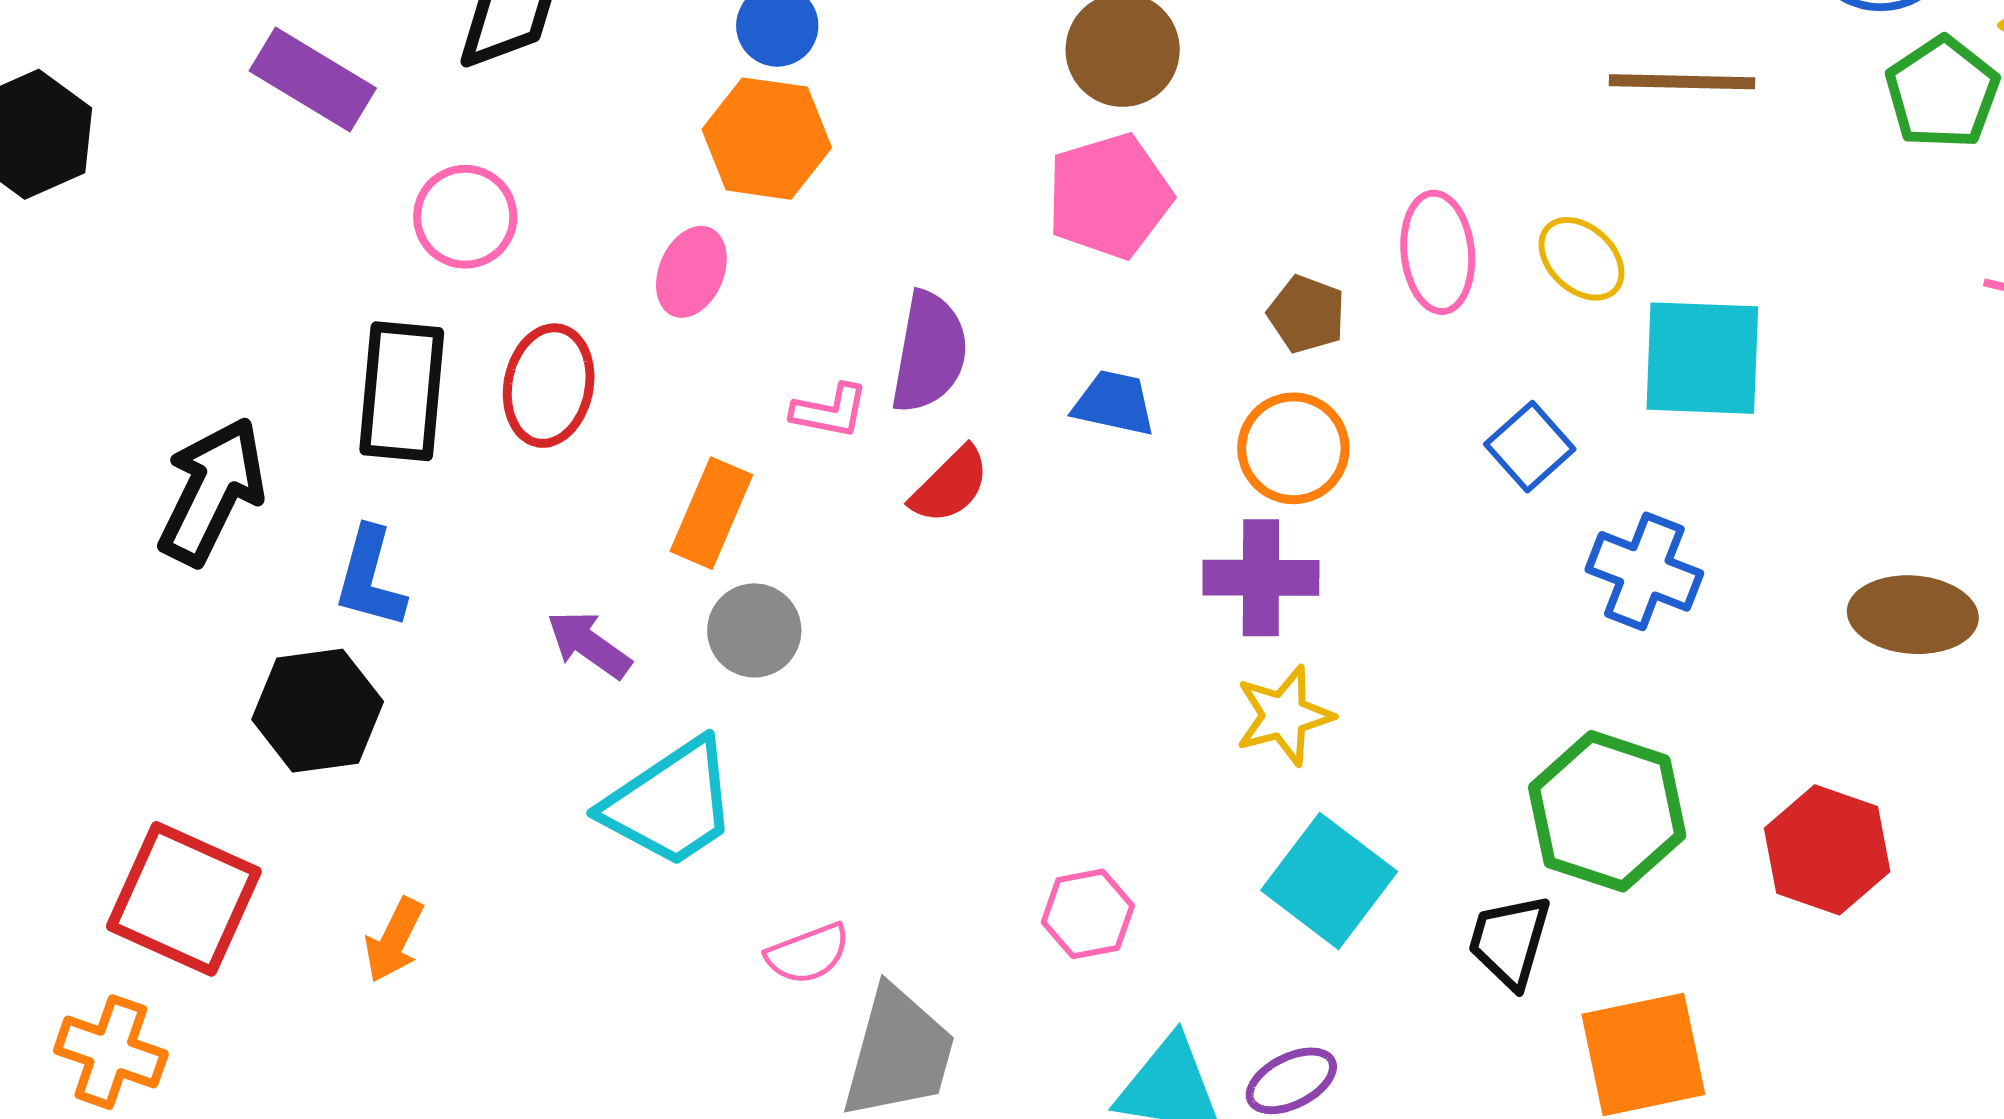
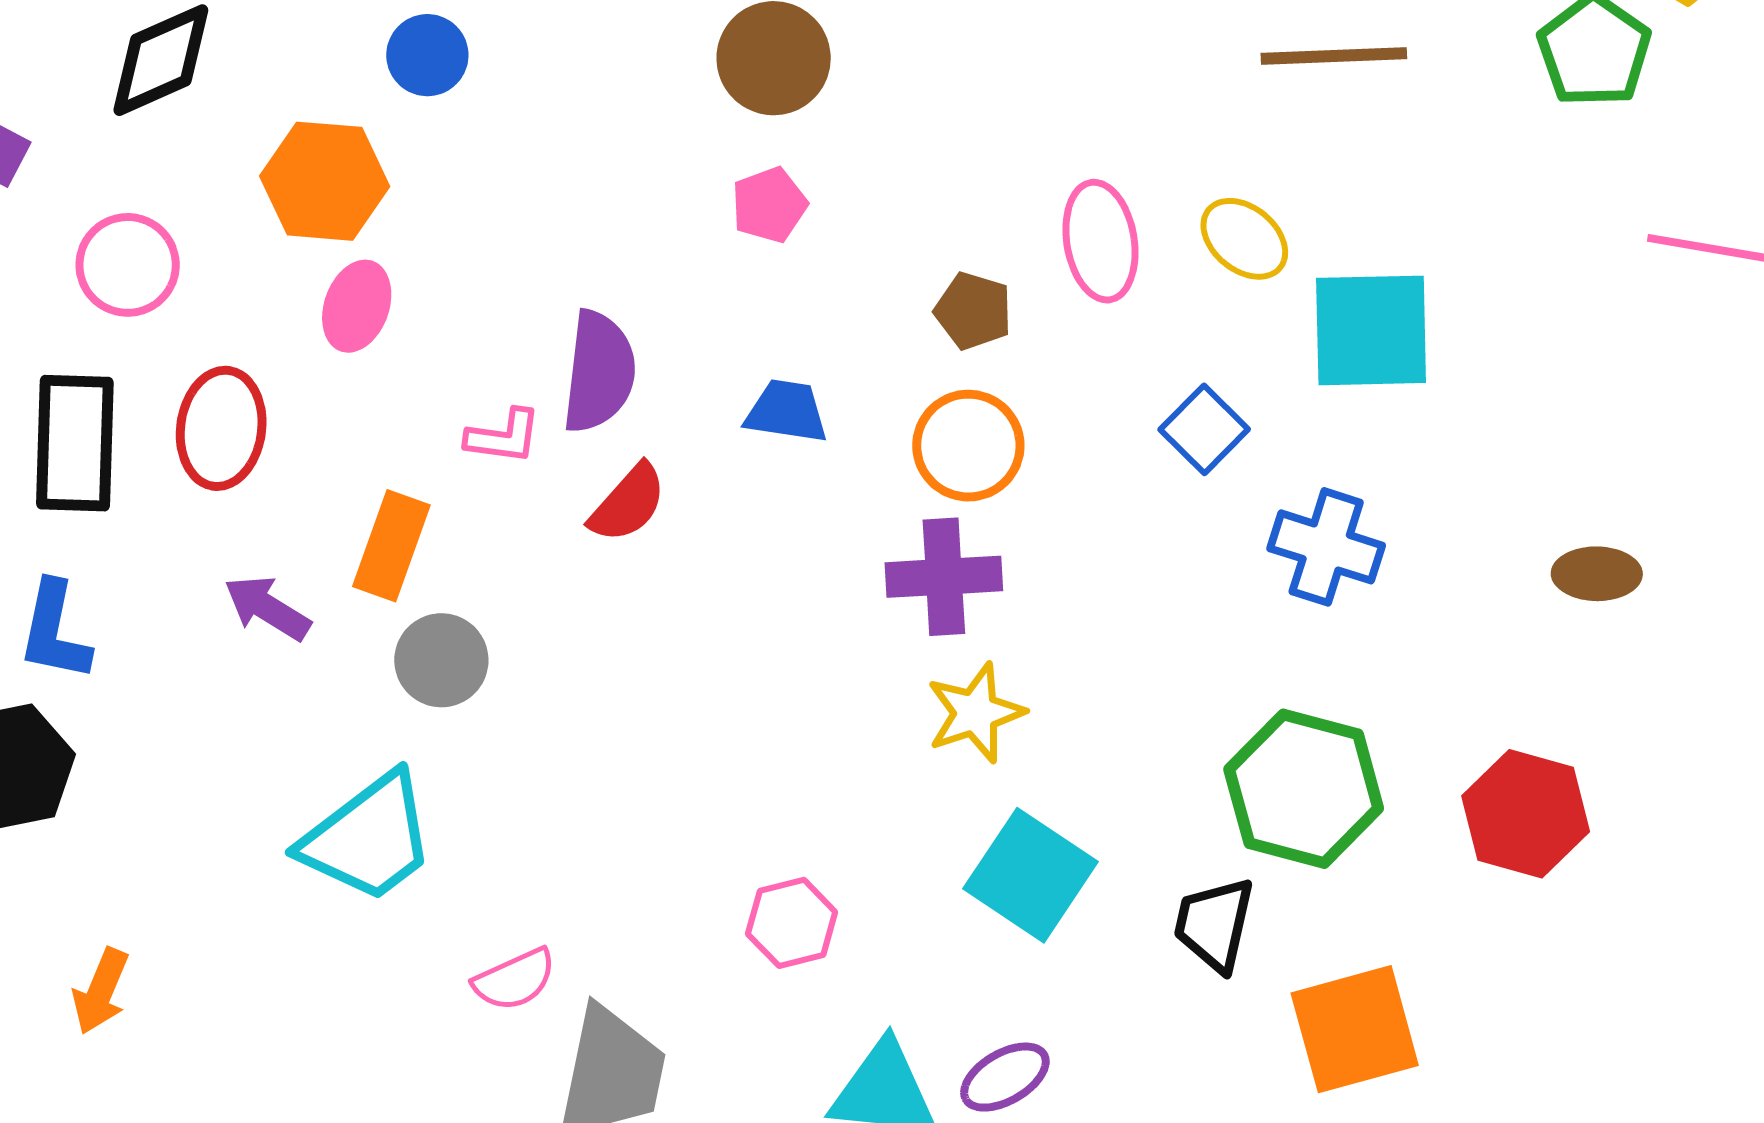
orange hexagon: (767, 139) -> (325, 181), moved
pink pentagon: (1109, 196) -> (769, 205), size x0.6
brown ellipse: (1913, 615) -> (1597, 574), size x0.7
purple arrow: (589, 644) -> (267, 608), moved

